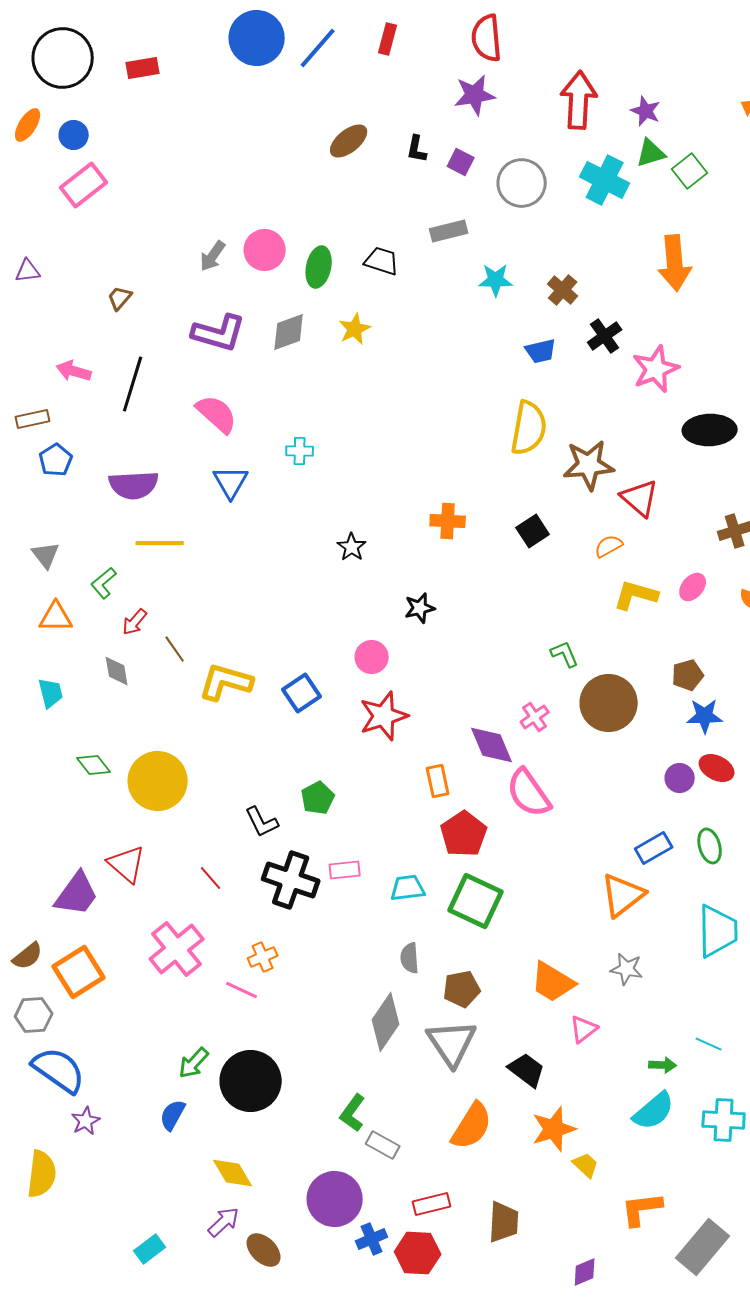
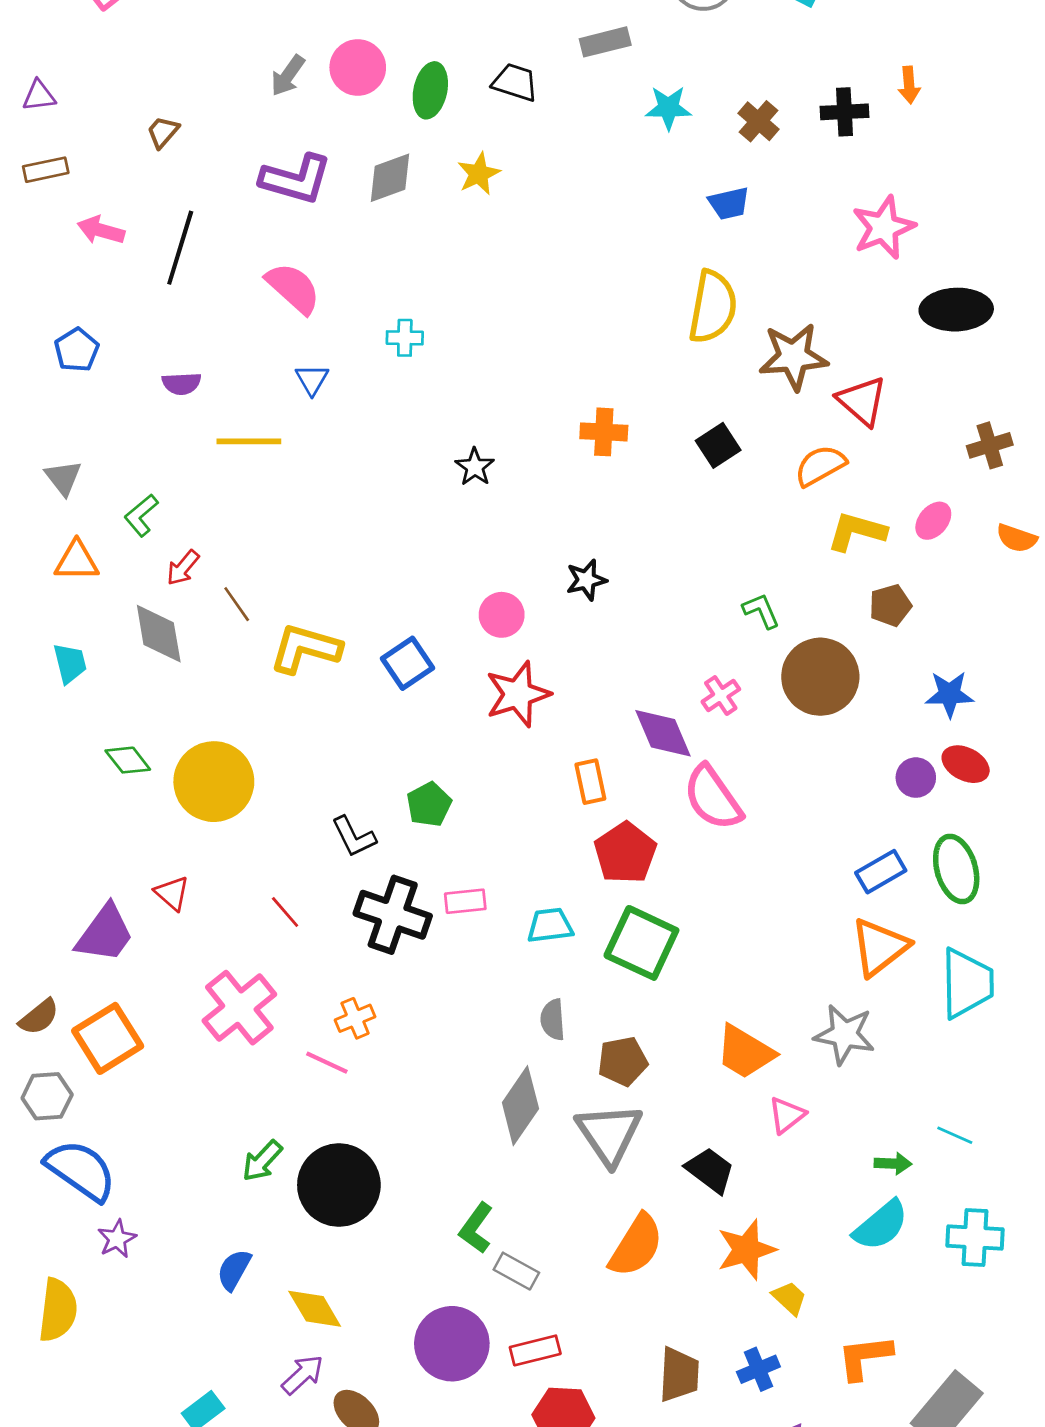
orange arrow: (675, 263) -> (909, 85), size x0.5
black cross: (605, 336) -> (845, 112), moved, turned 32
brown rectangle: (33, 419) -> (46, 170), moved
blue triangle: (231, 482) -> (312, 379), size x0.7
purple semicircle: (134, 485) -> (182, 384), size x0.6
yellow line: (160, 543) -> (249, 441), moved
orange semicircle: (609, 546) -> (820, 466), size x1.4
black star: (420, 608) -> (586, 580), moved
gray diamond: (117, 671) -> (159, 634), size x1.5
brown pentagon: (688, 675) -> (890, 605), moved
green ellipse: (710, 846) -> (956, 869), size x1.4
red triangle: (127, 864) -> (172, 893), size x0.7
orange triangle: (623, 895) -> (880, 947), moved
gray star: (627, 969) -> (845, 1034), size x1.4
blue semicircle: (173, 1115) -> (234, 1270), moved
red rectangle: (432, 1204) -> (535, 1350), moved
blue cross: (372, 1239) -> (758, 1369), moved

